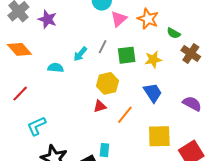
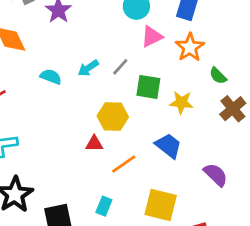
blue trapezoid: (153, 93) -> (168, 146), turned -35
cyan rectangle: (104, 150) -> (104, 206), moved

